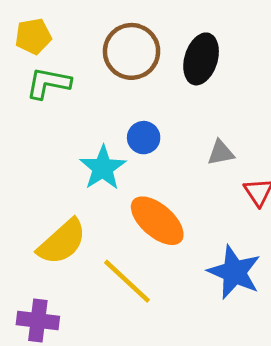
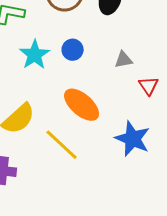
cyan star: (103, 168) -> (35, 55), moved

